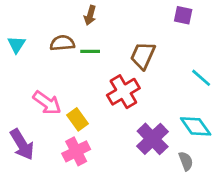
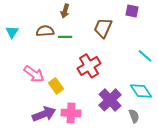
brown trapezoid: (143, 56) -> (103, 28), moved
purple arrow: (22, 144) -> (44, 114), moved, turned -80
pink cross: (76, 151) -> (71, 113), moved, turned 30

